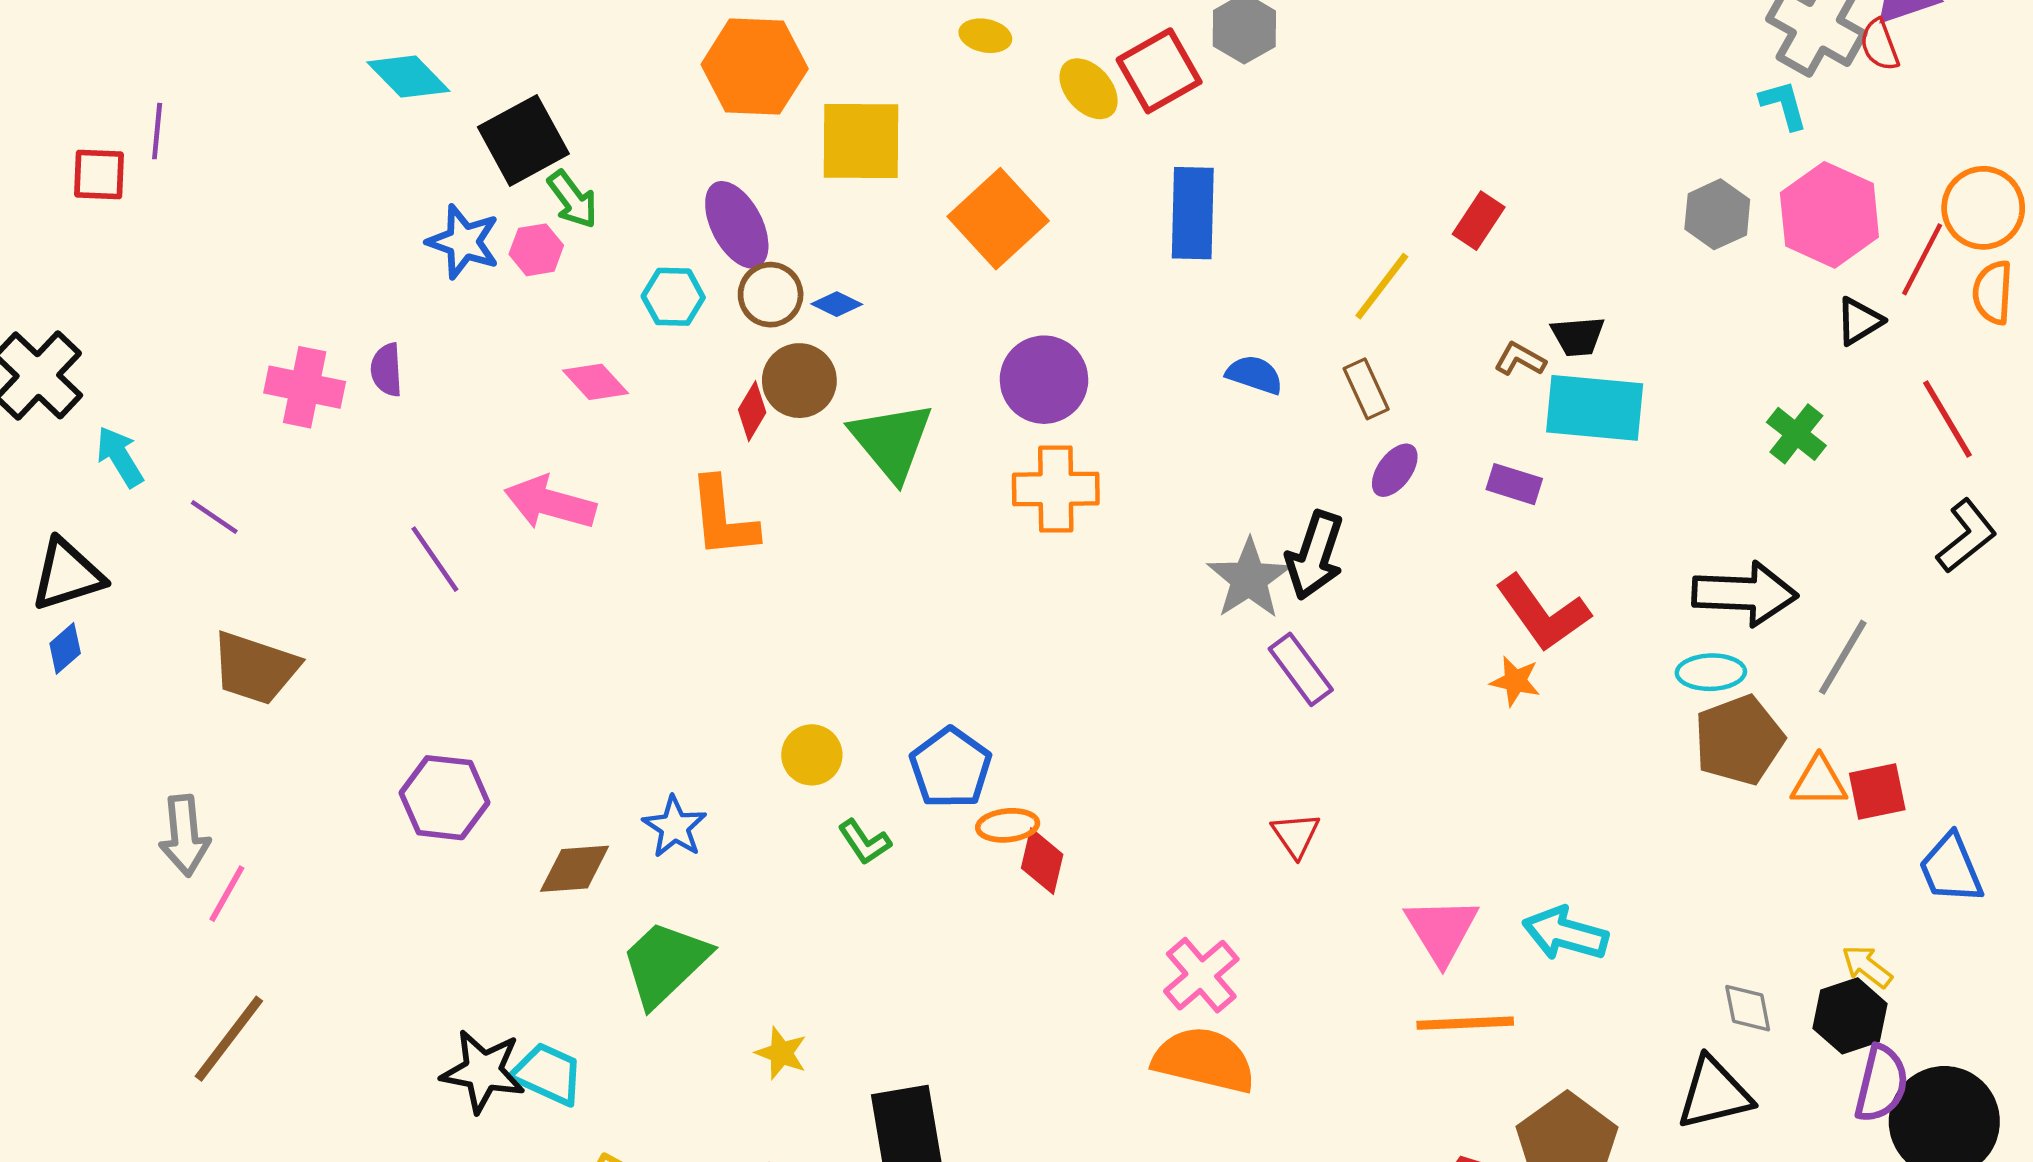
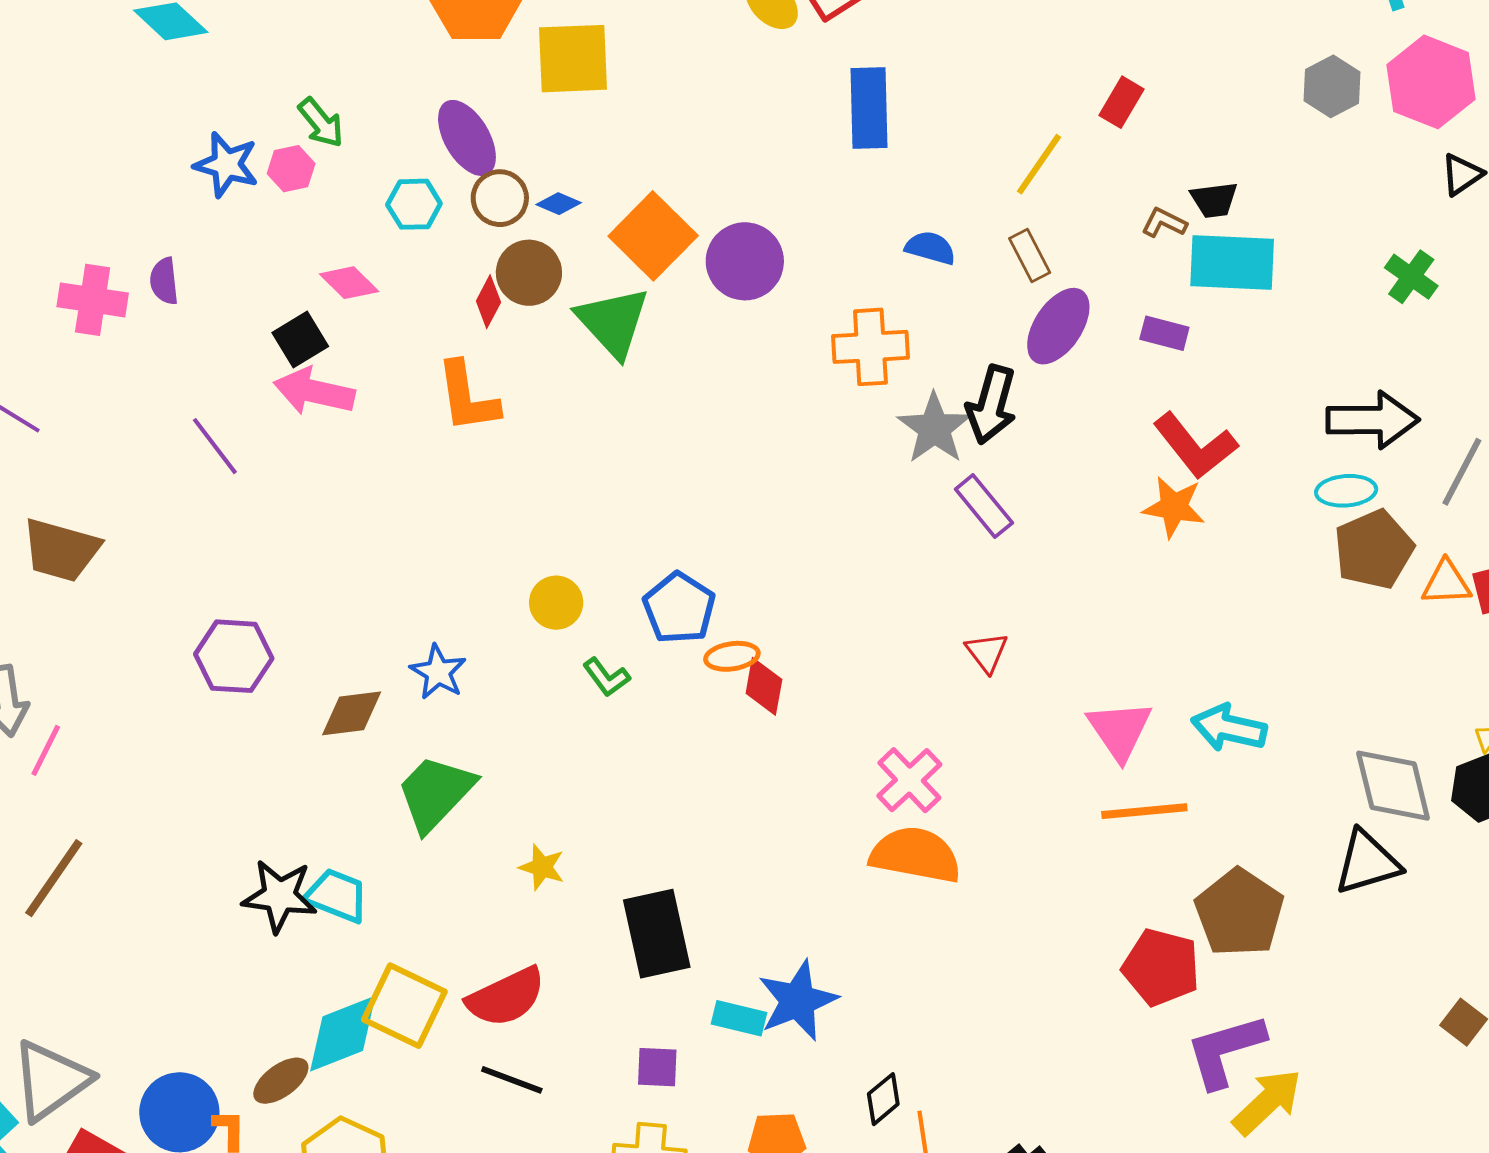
black square: (523, 140) -> (300, 340), moved, size x0.7
orange square: (998, 219) -> (653, 236), moved
purple ellipse: (1395, 470) -> (1058, 326), size x1.6
orange cross: (1056, 489) -> (870, 347), moved
orange star: (1515, 681) -> (1174, 507), size x1.4
gray diamond: (1748, 1008) -> (1393, 786), size x1.8

